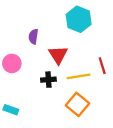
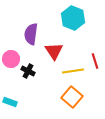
purple semicircle: (33, 37) -> (31, 34), size x1.5
black cross: (48, 80) -> (28, 71), moved, turned 32

